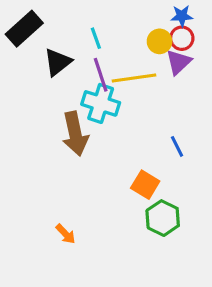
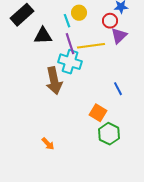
red circle: (182, 38) -> (110, 21), moved
yellow circle: (159, 41) -> (79, 13), moved
black triangle: (58, 62) -> (43, 36), turned 36

